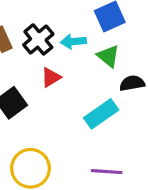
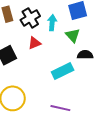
cyan arrow: (73, 41) -> (52, 23), turned 91

